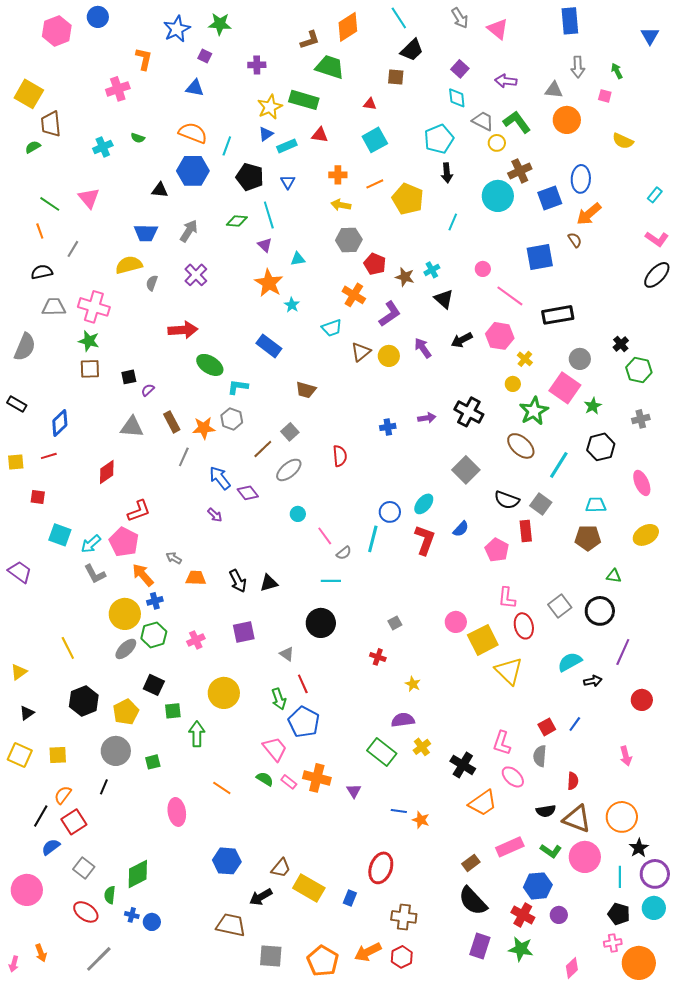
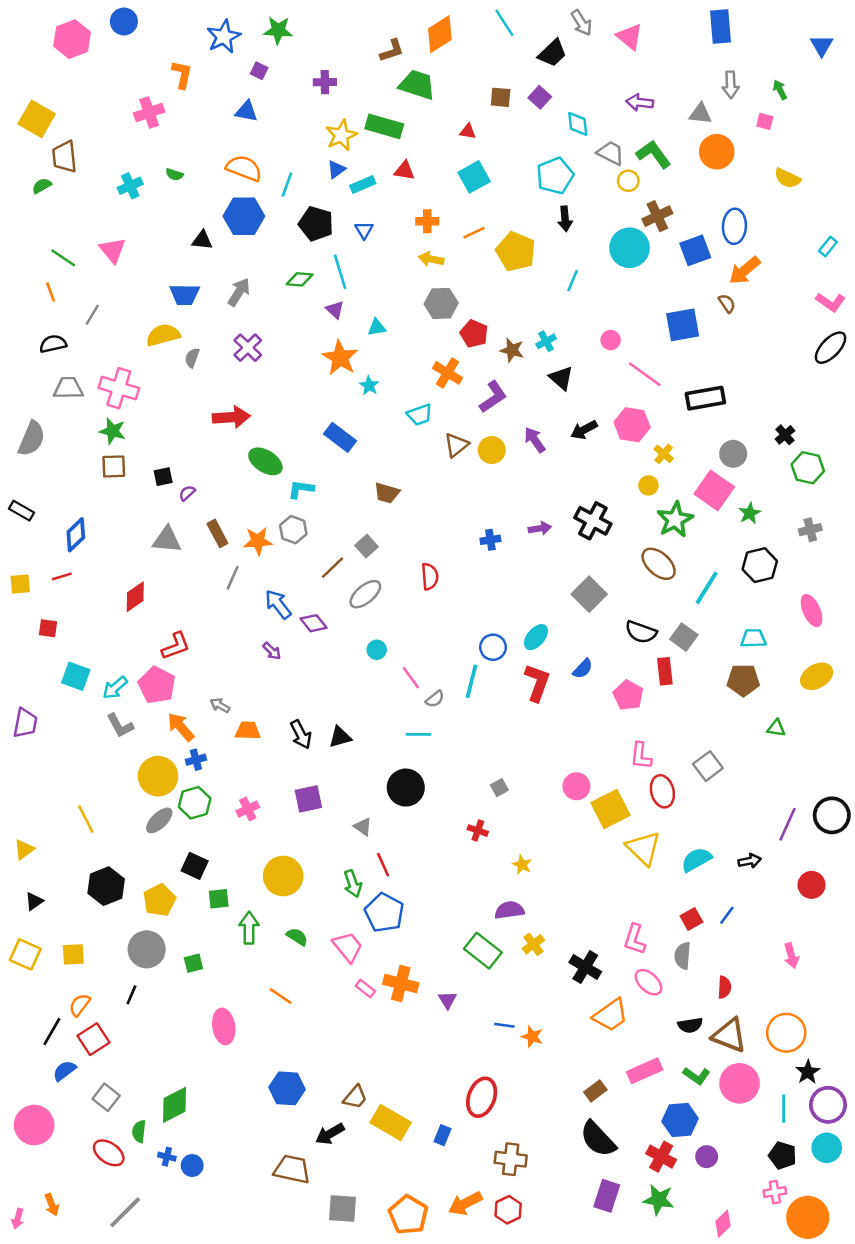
black trapezoid: (412, 50) -> (552, 53), moved
purple square: (460, 69) -> (540, 97), moved
purple trapezoid: (20, 572) -> (25, 723), turned 65
black circle: (600, 611) -> (832, 815), moved
cyan semicircle: (570, 662) -> (697, 860), moved
green semicircle: (265, 779) -> (297, 937), moved

